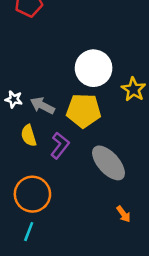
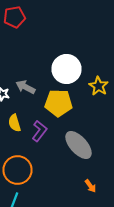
gray arrow: (42, 106) -> (26, 87), moved

